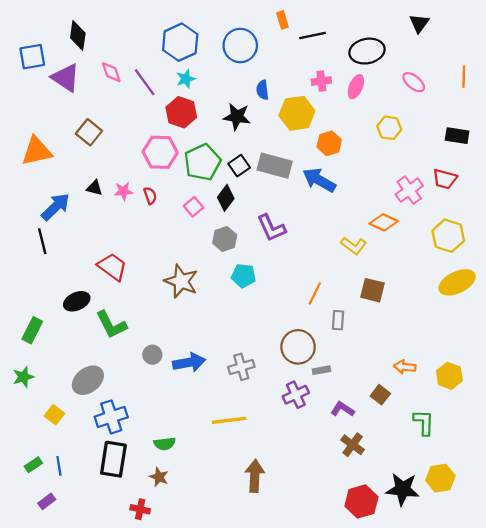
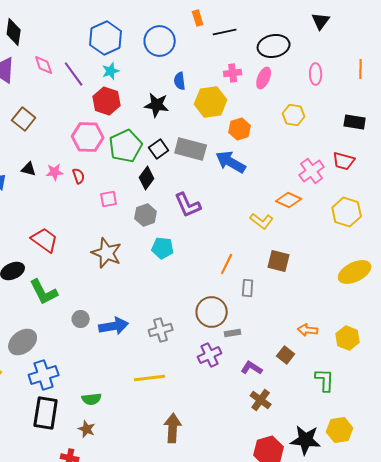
pink ellipse: (414, 82) -> (316, 74), turned 50
pink square: (194, 207) -> (109, 199), moved, turned 30
yellow ellipse: (457, 282) -> (355, 272), moved

